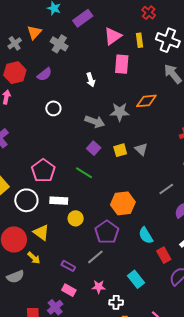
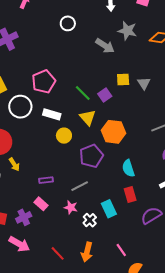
gray star: (120, 112) -> (127, 31), moved
purple square: (94, 148) -> (105, 95), moved
yellow triangle: (41, 232) -> (88, 118), moved
red rectangle: (164, 255) -> (130, 195), moved
gray line: (95, 257) -> (80, 186), moved
purple rectangle: (68, 266) -> (46, 180), turned -48
white cross: (116, 302) -> (90, 220), moved, turned 32

